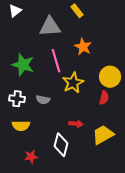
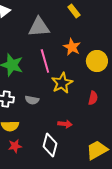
yellow rectangle: (77, 11) -> (74, 11), moved
yellow circle: (110, 77) -> (97, 61), moved
yellow trapezoid: (103, 135) -> (97, 150), moved
red star: (31, 157) -> (15, 146), moved

